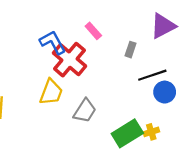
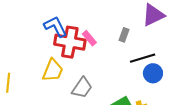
pink rectangle: (93, 31) -> (89, 38), moved
red cross: (70, 60) -> (70, 42), turned -32

